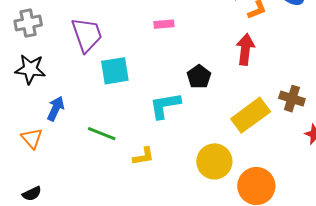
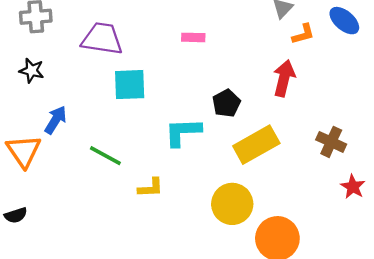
purple trapezoid: (87, 35) -> (102, 39), turned -69
black star: (30, 69) -> (32, 71), size x0.7
yellow rectangle: (251, 115) -> (256, 145), moved
orange triangle: (32, 138) -> (24, 151), size x1.4

